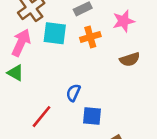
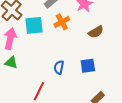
blue square: (92, 116) -> (88, 66), moved

